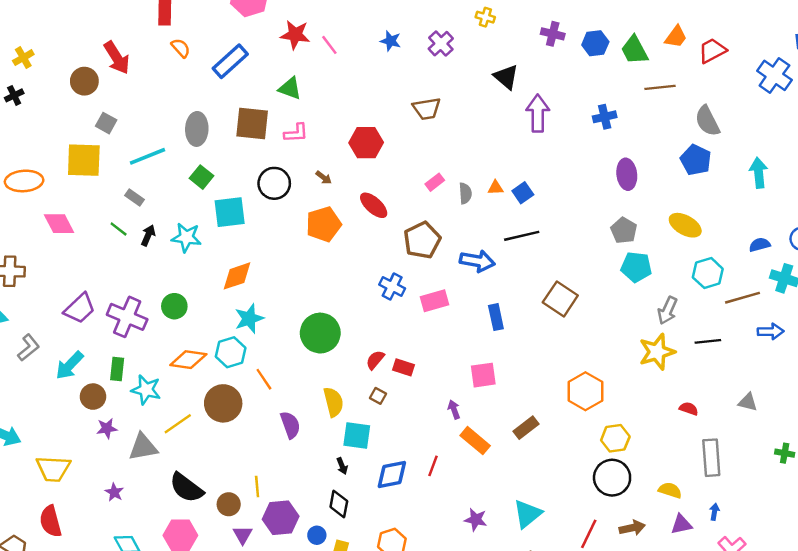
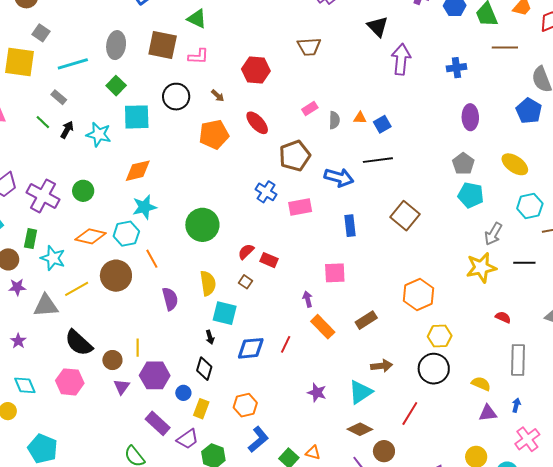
brown arrow: (632, 528) -> (382, 366), moved

